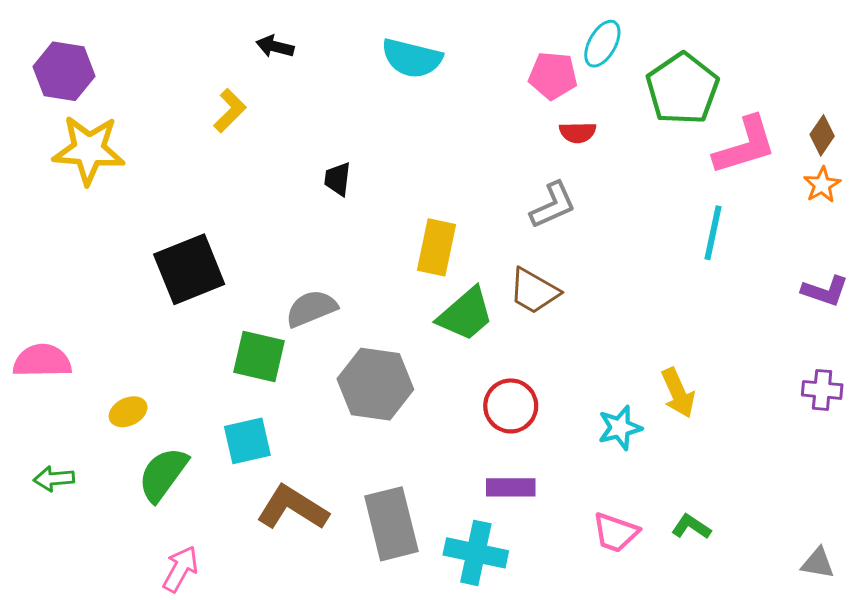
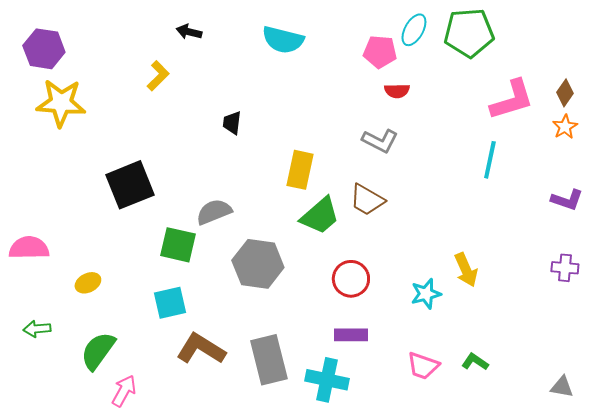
green pentagon: (682, 89) -> (469, 33), moved, turned 30
gray L-shape: (553, 205) -> (380, 141), turned 51
green semicircle: (163, 474) -> (98, 351), moved

